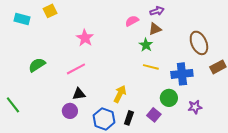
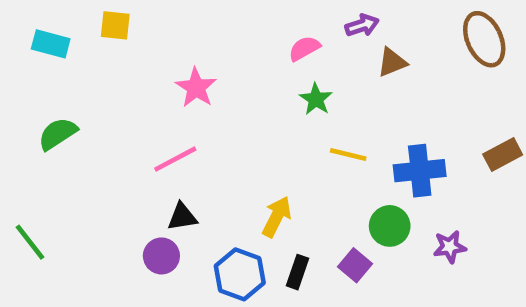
yellow square: (50, 11) -> (115, 25), turned 32
brown triangle: (155, 29) -> (392, 62), moved
brown ellipse: (199, 43) -> (484, 39), moved
green star: (146, 45) -> (316, 99), moved
green semicircle: (37, 65) -> (58, 134), moved

